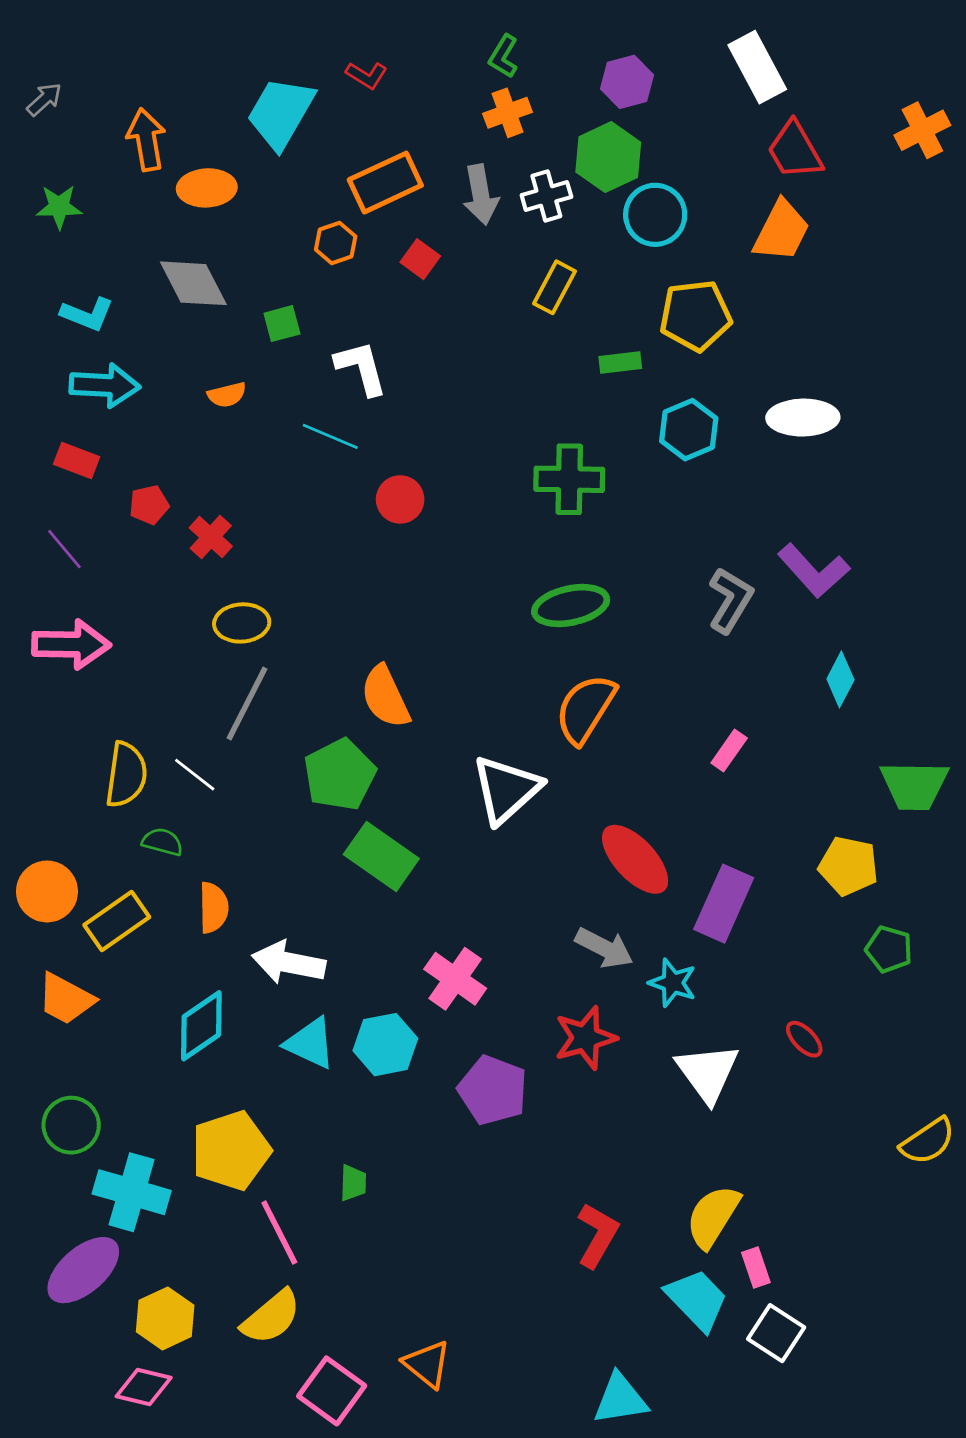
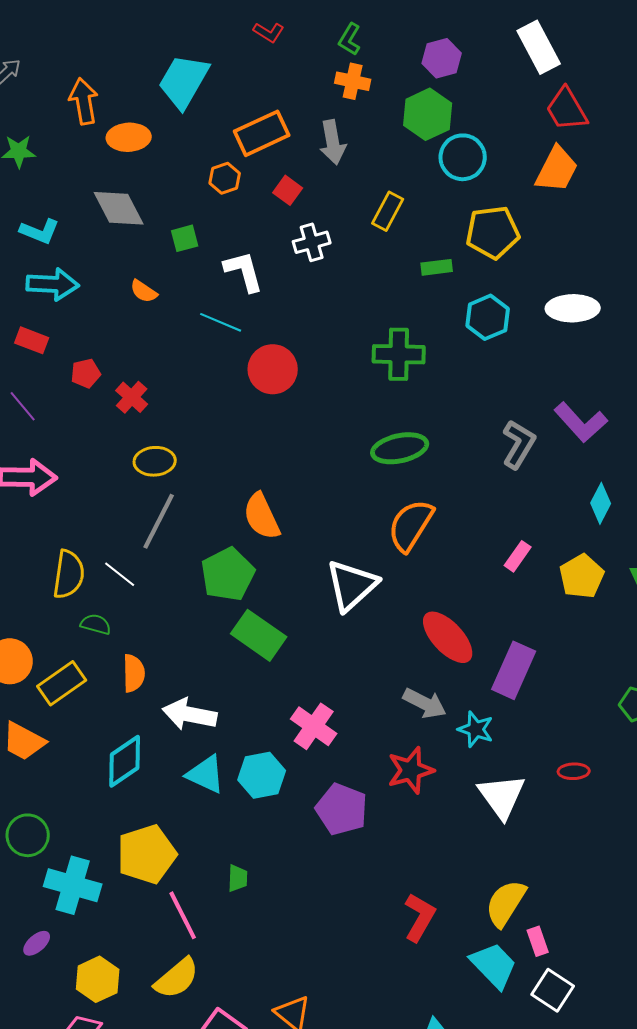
red L-shape: (367, 75) -> (269, 32), moved
orange cross: (508, 113) -> (353, 81), turned 32
white cross: (546, 196) -> (312, 242), moved
orange semicircle: (227, 395) -> (144, 291), turned 48
red circle: (400, 499) -> (273, 369), size x1.4
yellow pentagon: (849, 866) -> (582, 576), moved, turned 30
red ellipse: (804, 1039) -> (574, 771), turned -48
purple ellipse: (83, 1270) -> (37, 943), size x0.5

